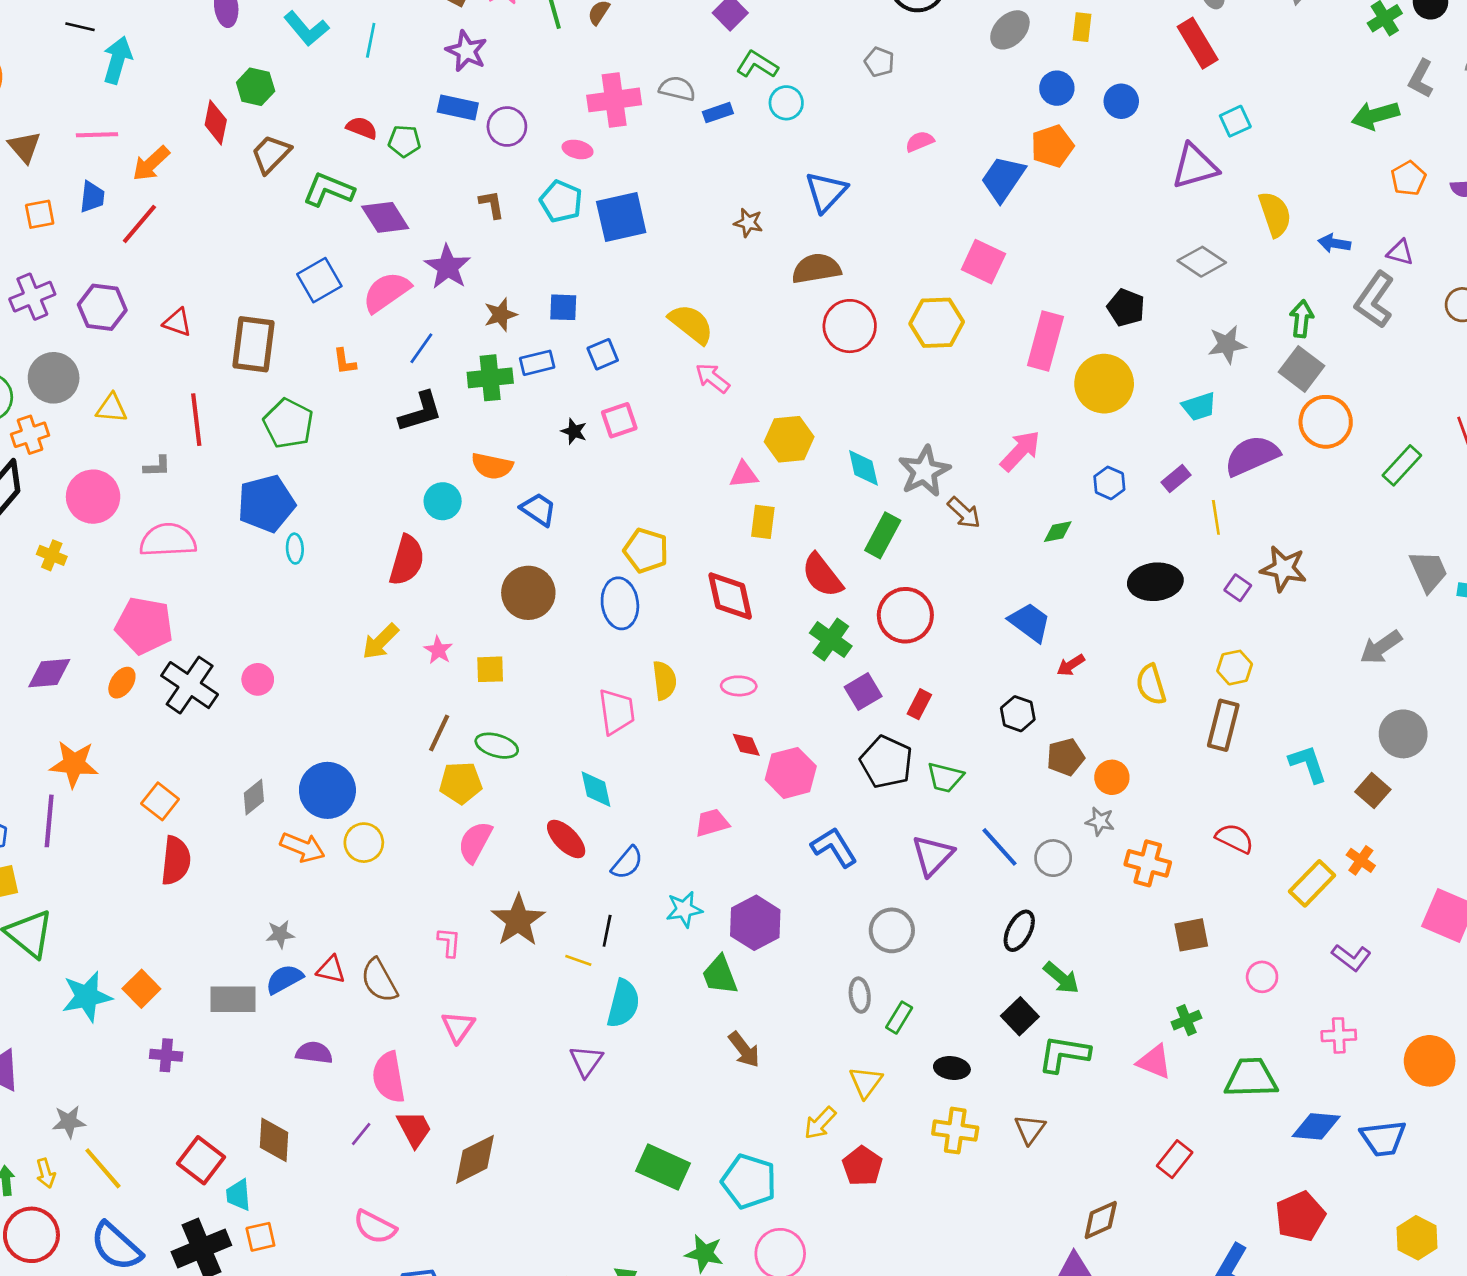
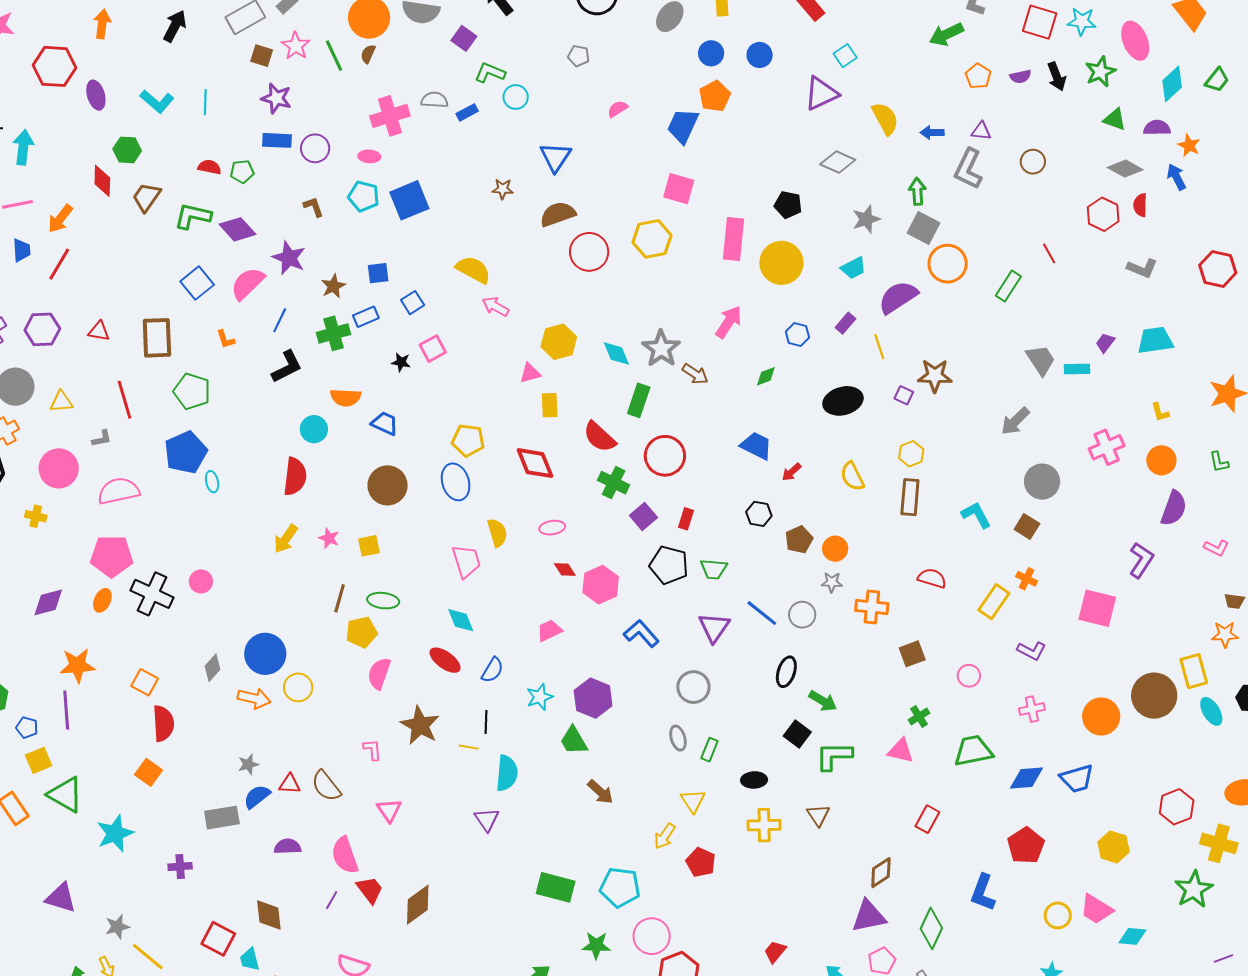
orange square: (141, 989) -> (149, 772), moved

